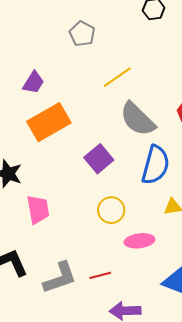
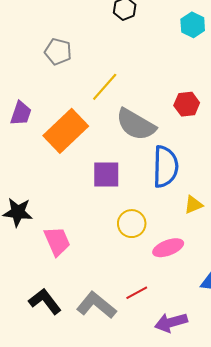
orange rectangle: (49, 122) -> (66, 131), moved
purple square: (99, 159) -> (106, 174), turned -36
gray L-shape: (60, 278) -> (96, 305), turned -108

